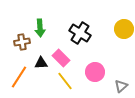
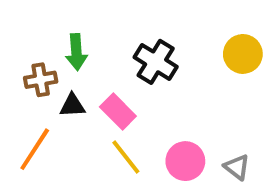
black triangle: (41, 63) -> (72, 106), moved
pink circle: (95, 72) -> (185, 161), moved
gray triangle: (121, 86) -> (237, 167), turned -40

